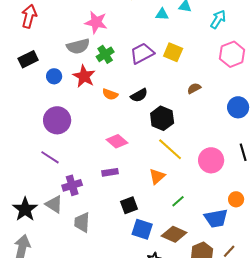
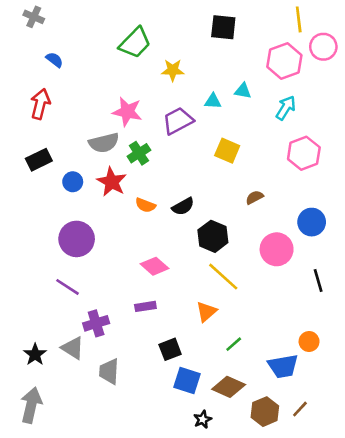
purple trapezoid: (142, 53) -> (178, 121), moved
pink circle: (211, 160) -> (277, 249), moved
black star: (25, 209) -> (35, 354), size x0.7

